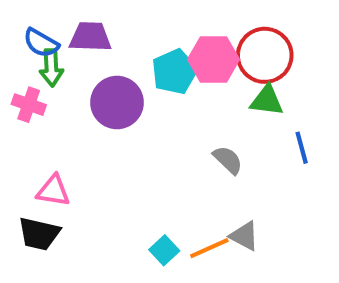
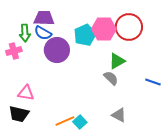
blue semicircle: (41, 43) -> (43, 33), moved
green triangle: (267, 100) -> (117, 61), moved, turned -36
pink cross: (29, 105) -> (14, 51), turned -35
blue line: (302, 148) -> (153, 82), moved, turned -56
orange line: (209, 248) -> (65, 121), moved

